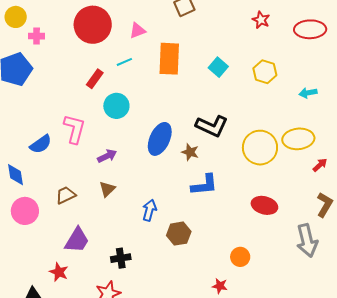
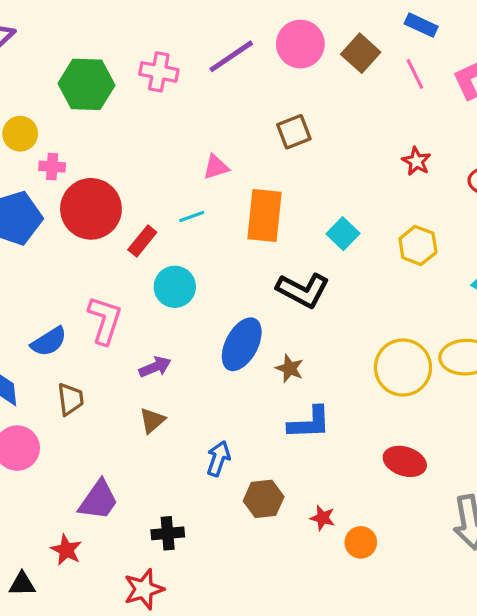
red circle: (93, 25) -> (91, 209), moved
black L-shape: (212, 126) -> (303, 290), moved
brown trapezoid: (66, 195) -> (70, 399), moved, turned 105
red star: (220, 286) -> (323, 518), moved

